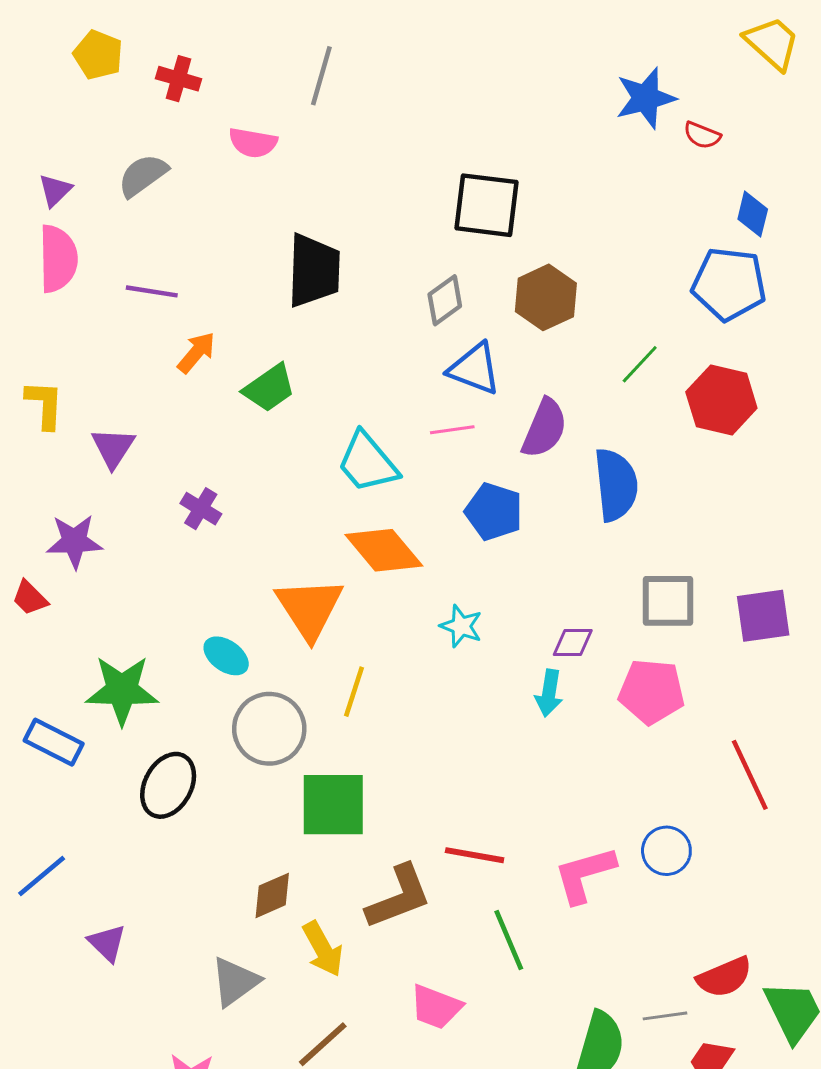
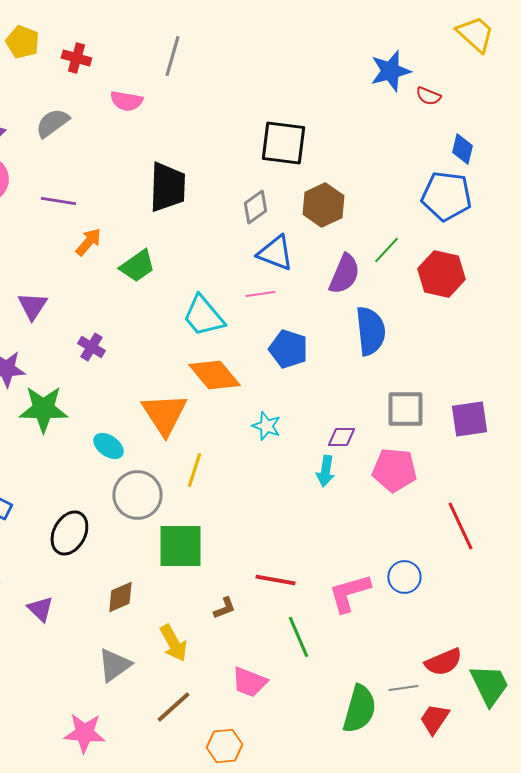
purple semicircle: (544, 428) -> (344, 274), moved
green star: (122, 690) -> (43, 409), moved
brown diamond: (272, 895) -> (120, 597), moved
brown L-shape: (399, 897) -> (224, 608), size x0.5
purple triangle: (107, 943) -> (40, 609), moved

